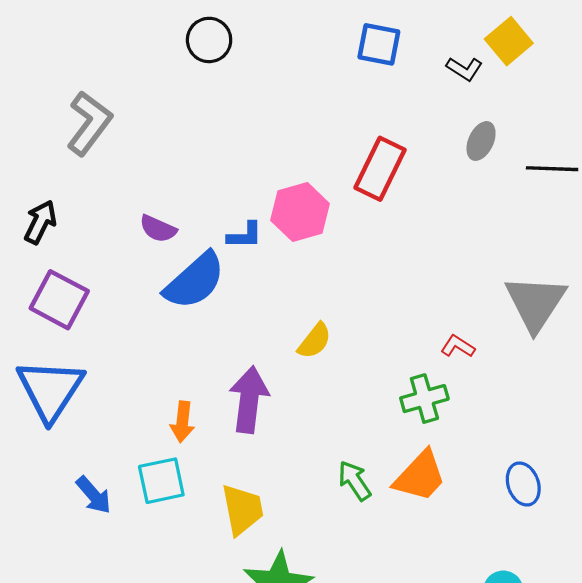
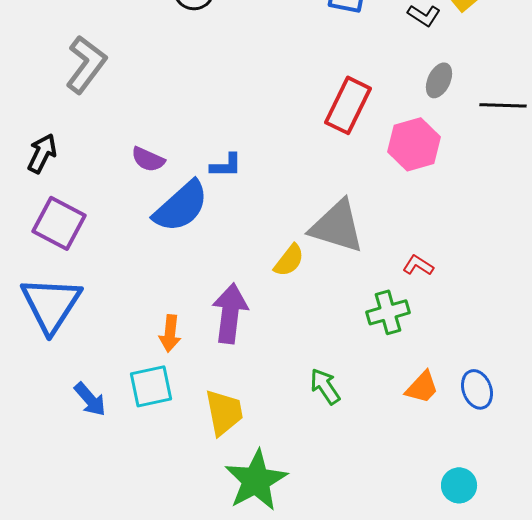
pink hexagon: (300, 212) -> (414, 144), moved
gray triangle: (535, 303) -> (337, 226), moved, turned -46
orange trapezoid: (420, 476) -> (422, 387), moved, size x0.7

